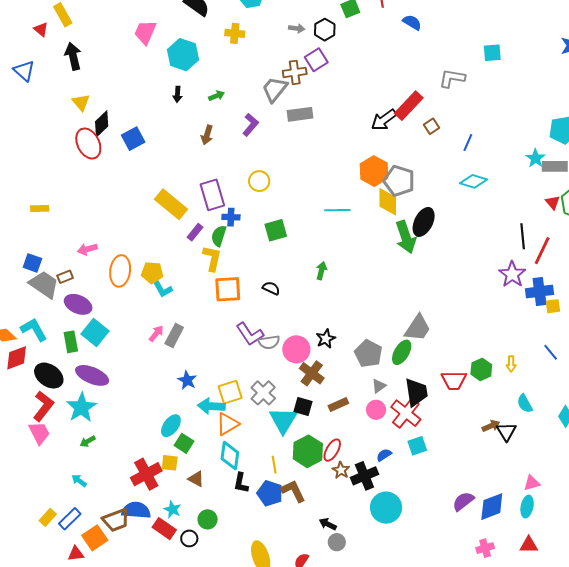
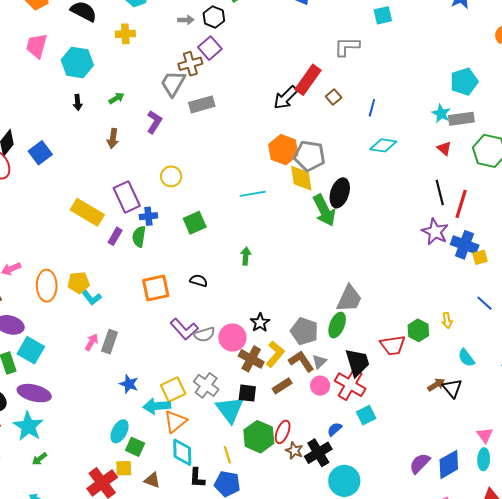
red triangle: (553, 202) -> (444, 148), moved
yellow L-shape: (212, 258) -> (275, 354), moved, turned 36
blue cross: (539, 292) -> (465, 245), turned 36
pink triangle: (532, 483) -> (485, 435), turned -42
brown L-shape: (293, 491) -> (301, 361), moved

